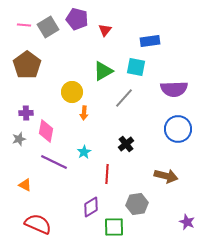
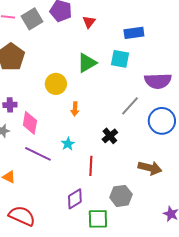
gray line: (124, 98) -> (130, 106), moved
orange arrow: (84, 113) -> (75, 109), moved

